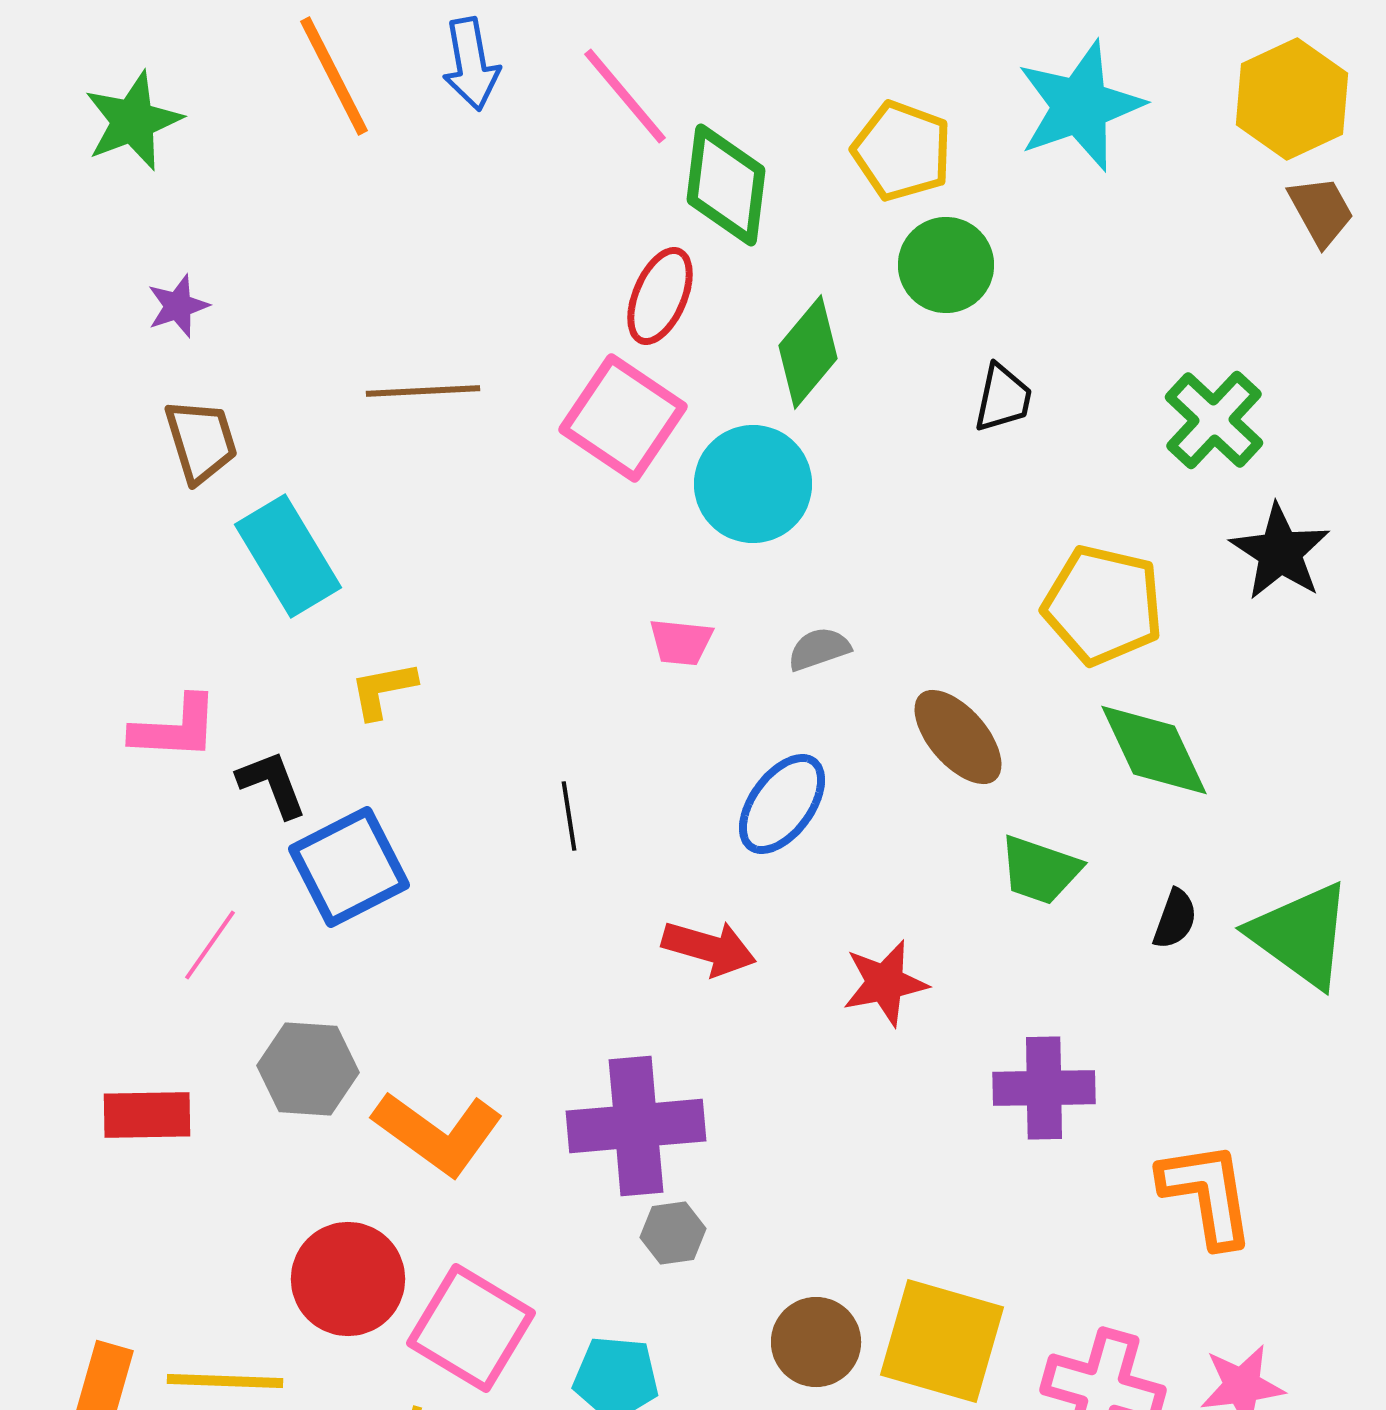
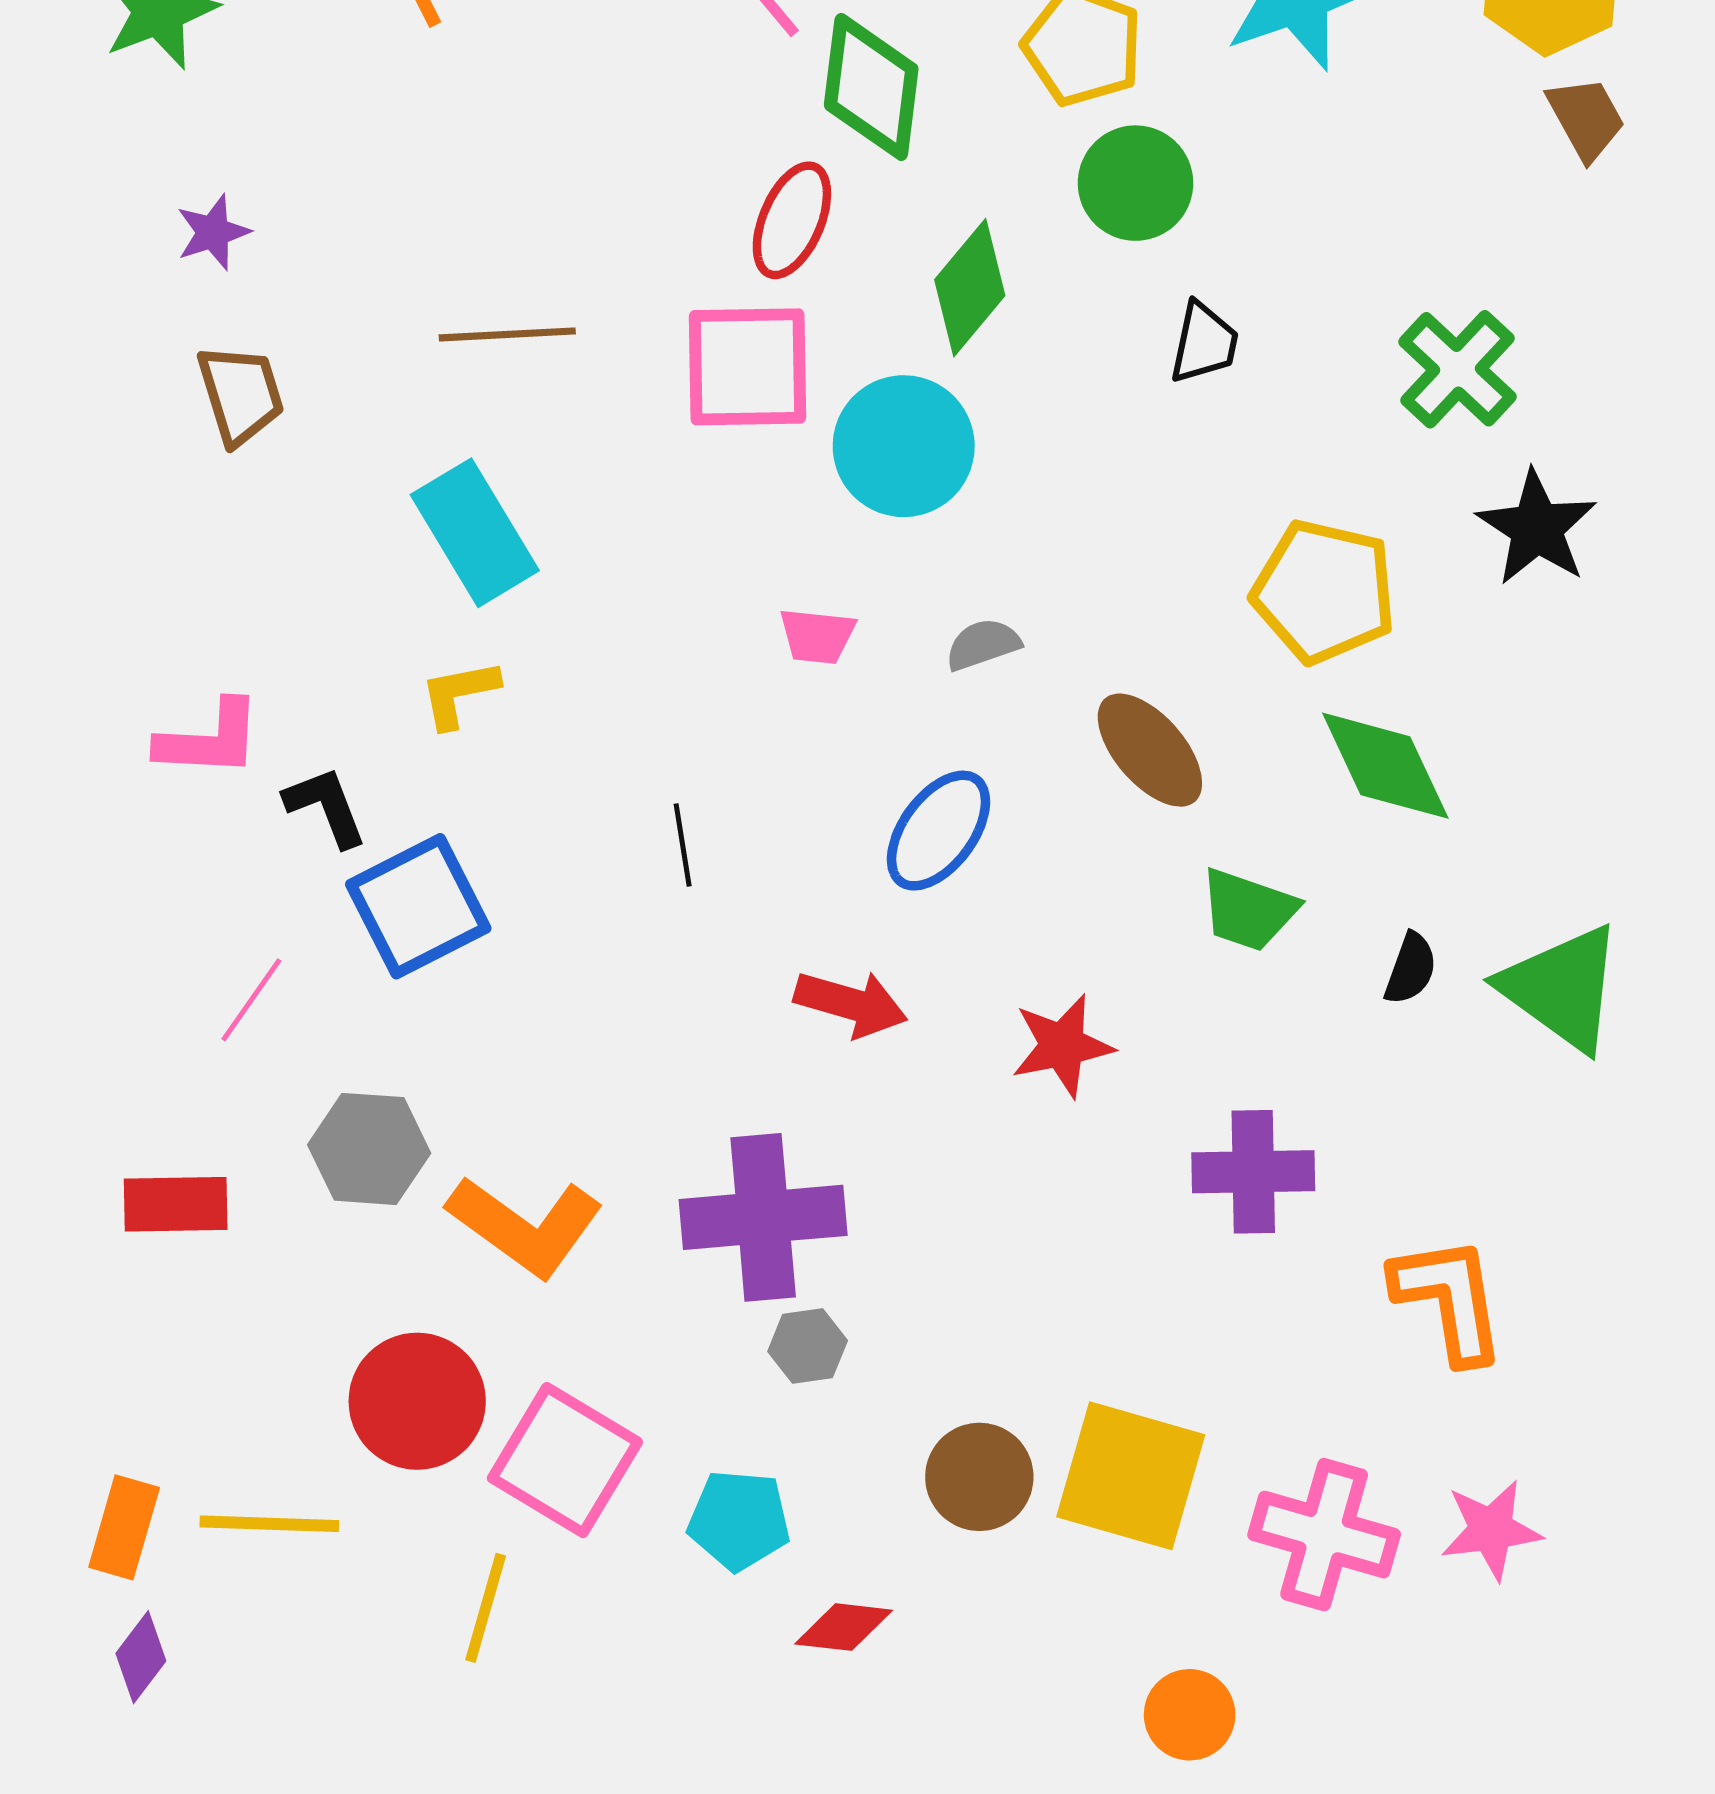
pink square: (623, 418) -> (747, 367), turned -35
cyan rectangle: (288, 556) -> (475, 533), moved

